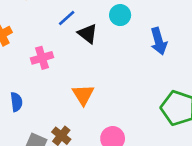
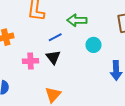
black triangle: (88, 34) -> (53, 57), moved

